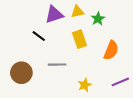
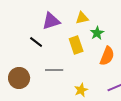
yellow triangle: (77, 12) -> (82, 18), moved
green star: (98, 19) -> (97, 33), moved

